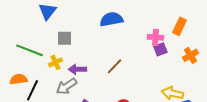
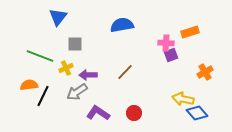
orange rectangle: (179, 26) -> (190, 32), turned 48
orange cross: (190, 55) -> (205, 72), moved

